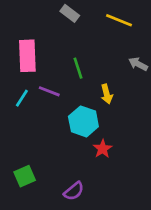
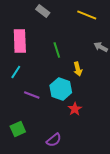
gray rectangle: (70, 13) -> (43, 11), moved
purple line: (49, 91) -> (32, 95), moved

